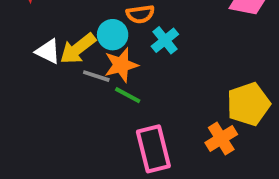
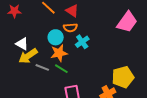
yellow arrow: (78, 49) -> (28, 56), moved
gray line: (96, 76) -> (42, 67), moved

